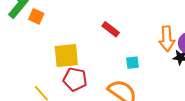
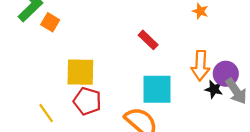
red rectangle: (111, 29) -> (148, 40), moved
cyan square: (133, 63) -> (157, 89), size x2.0

